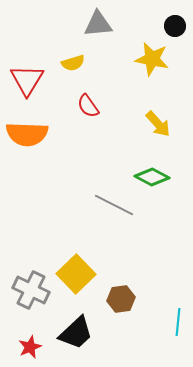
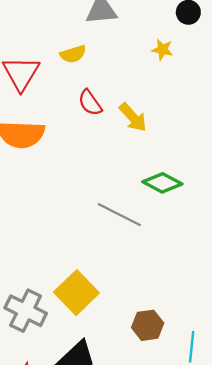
yellow star: (152, 59) -> (162, 50), size x0.6
yellow arrow: (158, 124) -> (133, 117), moved
brown hexagon: (121, 299) -> (148, 325), moved

